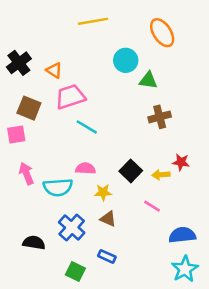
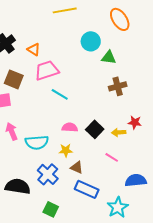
pink semicircle: (85, 168) -> (70, 127), moved
yellow star: (103, 192) -> (66, 150), moved
black semicircle: (34, 243) -> (18, 186), size x1.4
blue rectangle: (107, 256) -> (87, 189), moved, size x1.6
cyan star: (185, 269) -> (118, 207), moved

